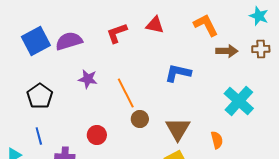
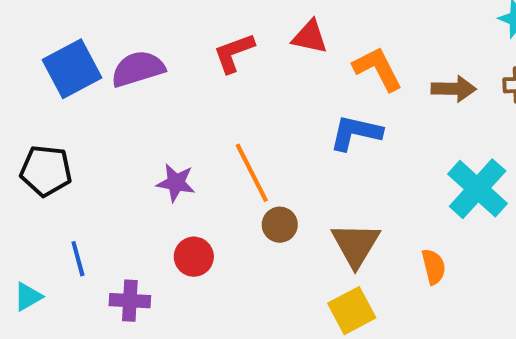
orange L-shape: (206, 25) -> (378, 69), moved
purple star: (88, 79) -> (176, 183), moved
black pentagon: (40, 96) -> (46, 171), moved, turned -30

